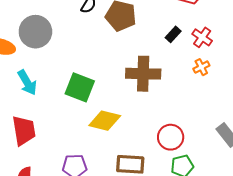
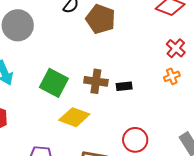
black rectangle: (173, 34) -> (124, 86), moved, turned 35
brown cross: (143, 74) -> (96, 81), moved, size x0.7

